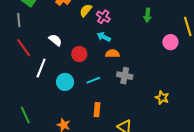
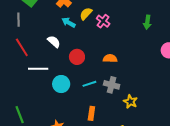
cyan arrow: (104, 37) -> (69, 22), moved
white line: (41, 68) -> (38, 69), turned 66
gray cross: (125, 76) -> (112, 85), moved
yellow star: (162, 98) -> (130, 102), moved

